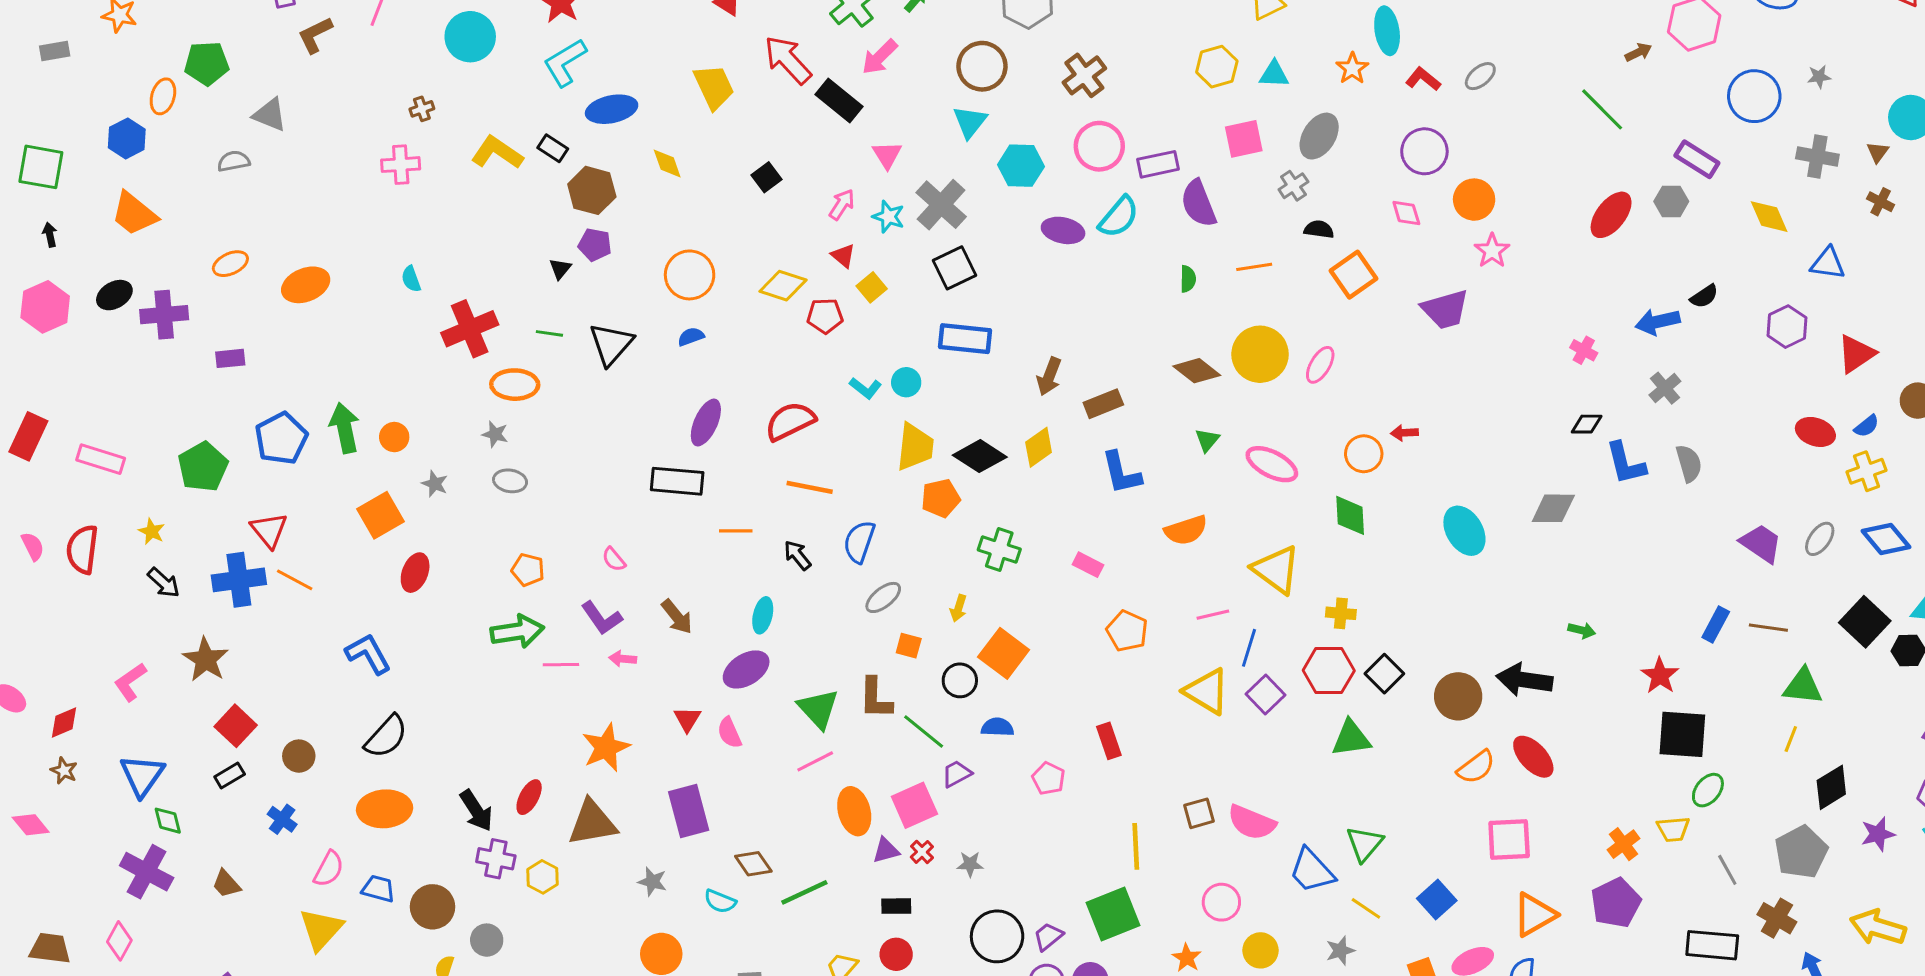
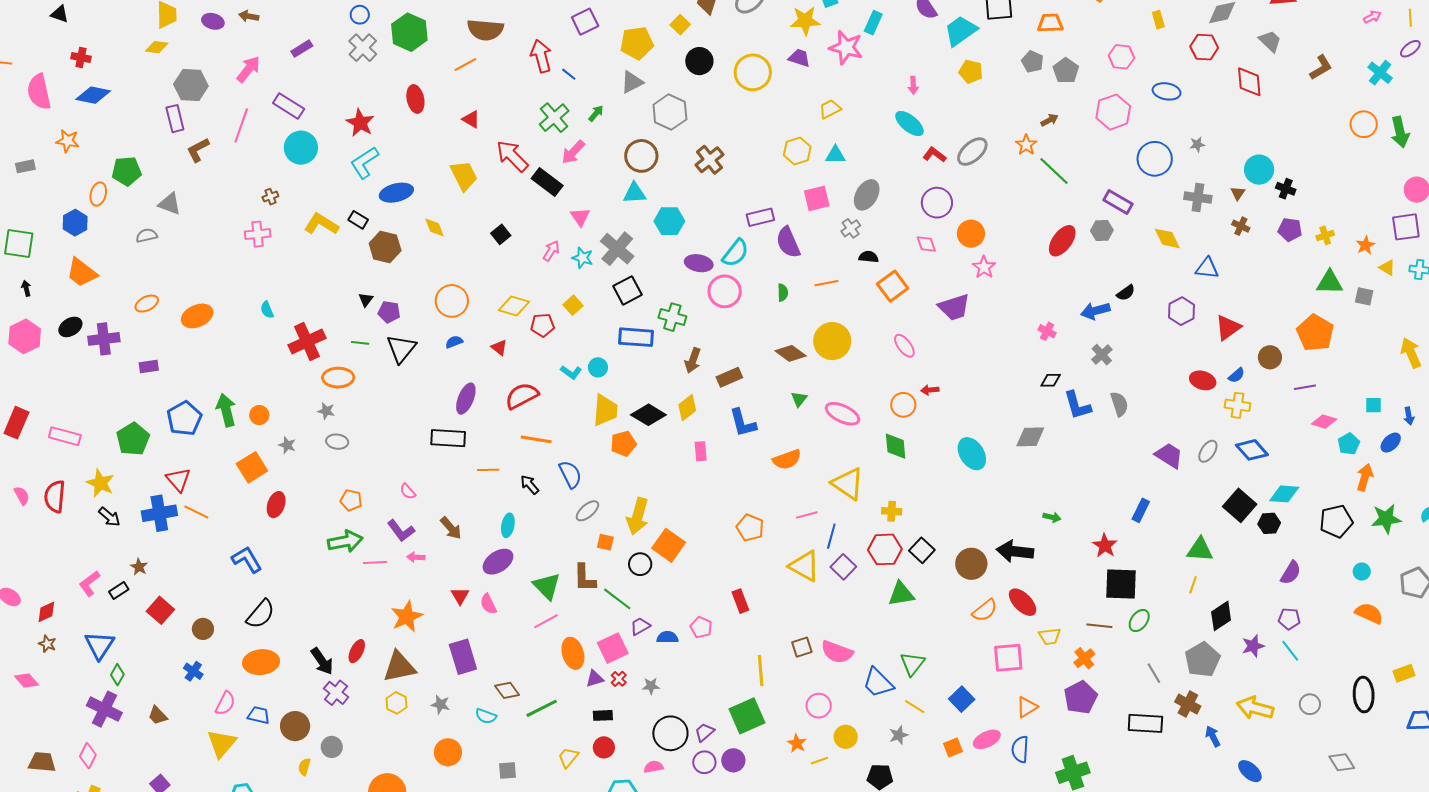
cyan ellipse: (1387, 31) -> (909, 123), turned -40
brown arrow: (1638, 52) -> (1049, 120), moved
orange star: (1352, 68) -> (1026, 145), moved
gray ellipse: (1480, 76) -> (972, 152), size x1.5
cyan triangle: (970, 122) -> (634, 193), turned 50
pink circle: (1099, 146) -> (725, 291), moved
purple pentagon: (595, 245) -> (389, 312), moved
red triangle: (843, 256) -> (499, 347), moved
pink ellipse: (1320, 365) -> (904, 346), moved, turned -65
yellow cross: (1867, 471) -> (1237, 405), turned 30
yellow star: (152, 531) -> (100, 483), size x1.6
blue semicircle: (859, 542) -> (570, 474), turned 136
green cross: (999, 549) -> (672, 317), moved
pink rectangle: (1088, 565) -> (701, 451), moved, turned 60
yellow arrow: (958, 608) -> (638, 516), size x2.0
brown line: (1768, 628) -> (1099, 626), moved
brown star: (206, 660) -> (139, 567), size x0.6
blue semicircle: (997, 727) -> (667, 637), moved
black rectangle: (230, 775) -> (119, 591), moved
green diamond: (168, 821) -> (117, 675), turned 45
yellow trapezoid: (1673, 829) -> (1050, 636), moved
purple cross: (496, 859) -> (336, 693), turned 30
yellow hexagon: (542, 877) -> (396, 703), moved
orange triangle: (1535, 915) -> (1027, 707), size x0.7

